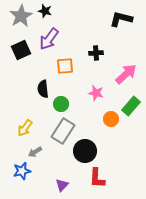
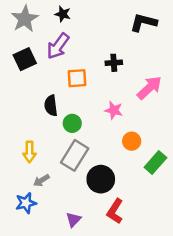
black star: (45, 11) -> (63, 14), moved
green rectangle: (131, 106) -> (155, 163), moved
yellow arrow: (25, 128) -> (29, 152), turned -36
red L-shape: (97, 178) -> (115, 211), turned 30

